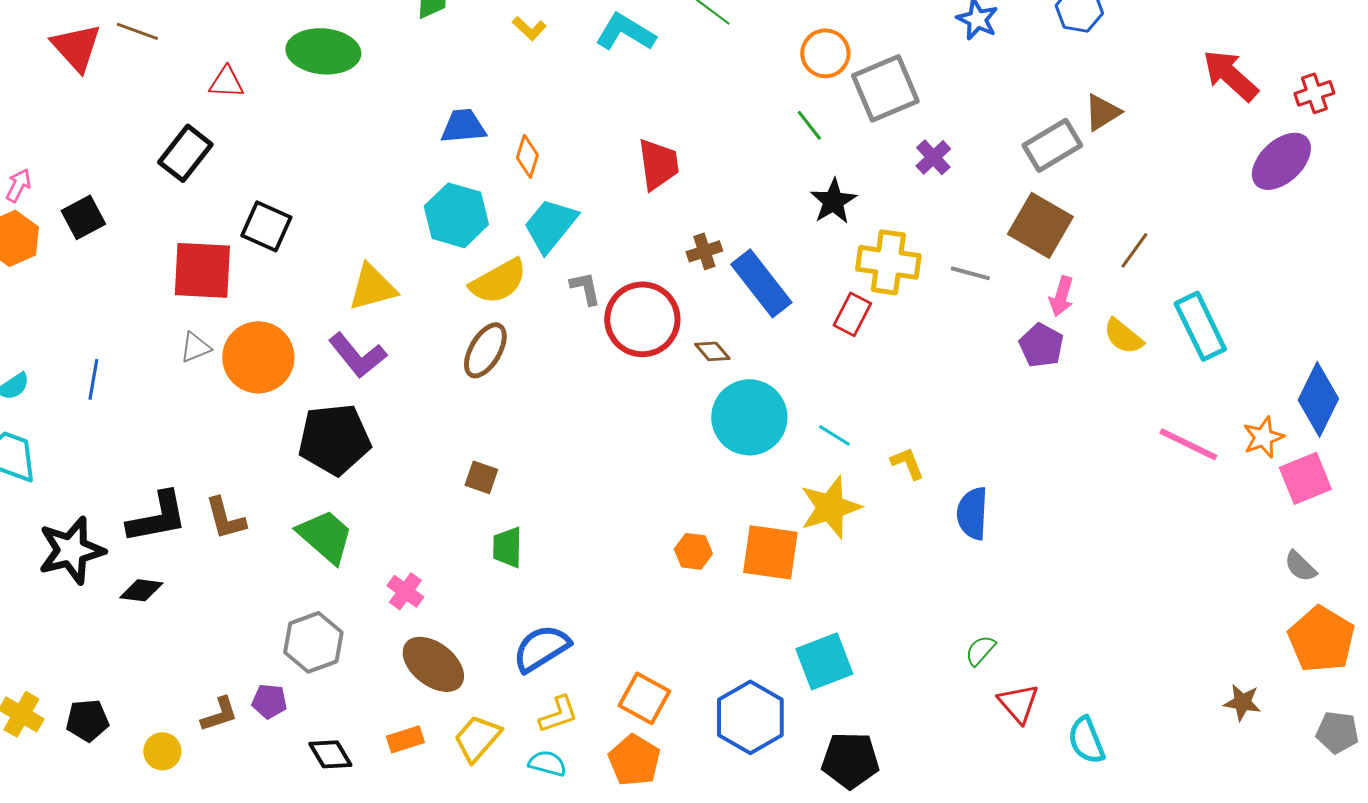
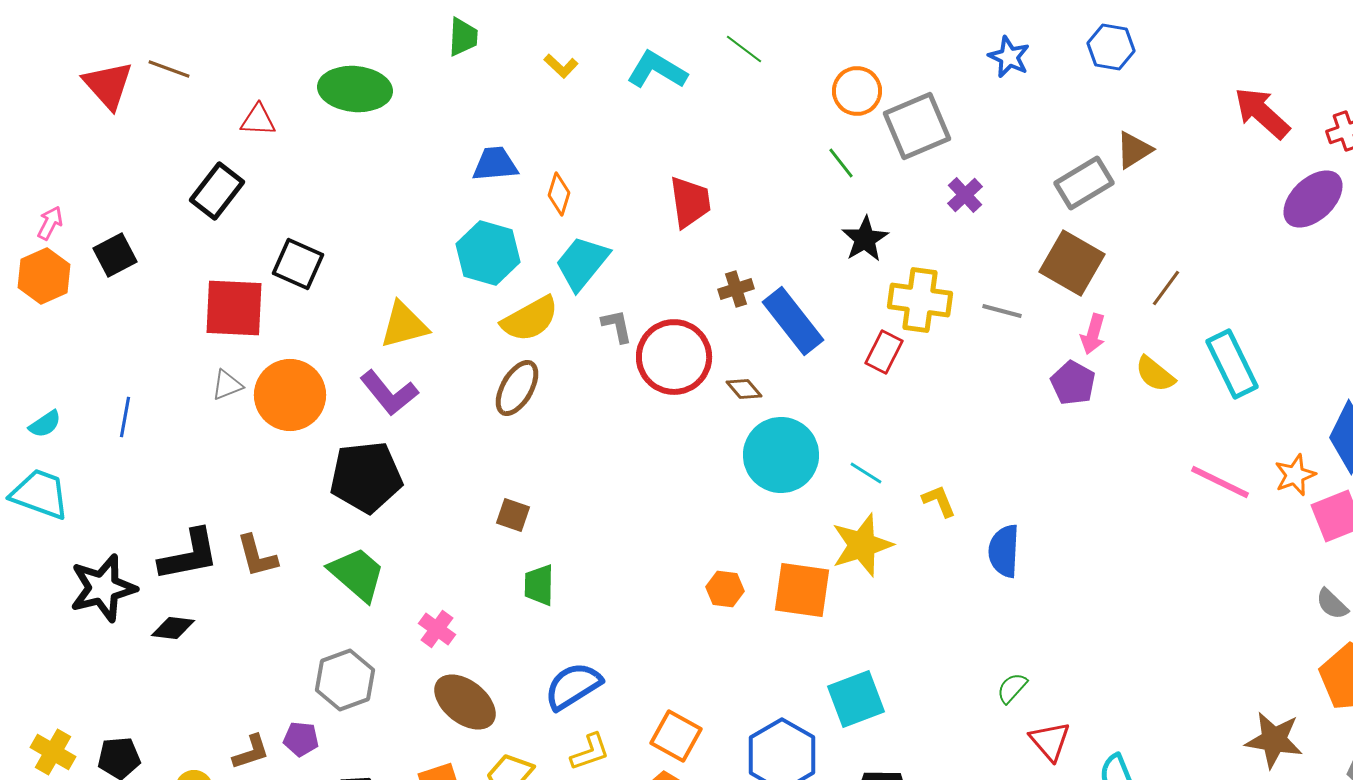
brown star: (1242, 702) -> (1274, 740), size x1.5

